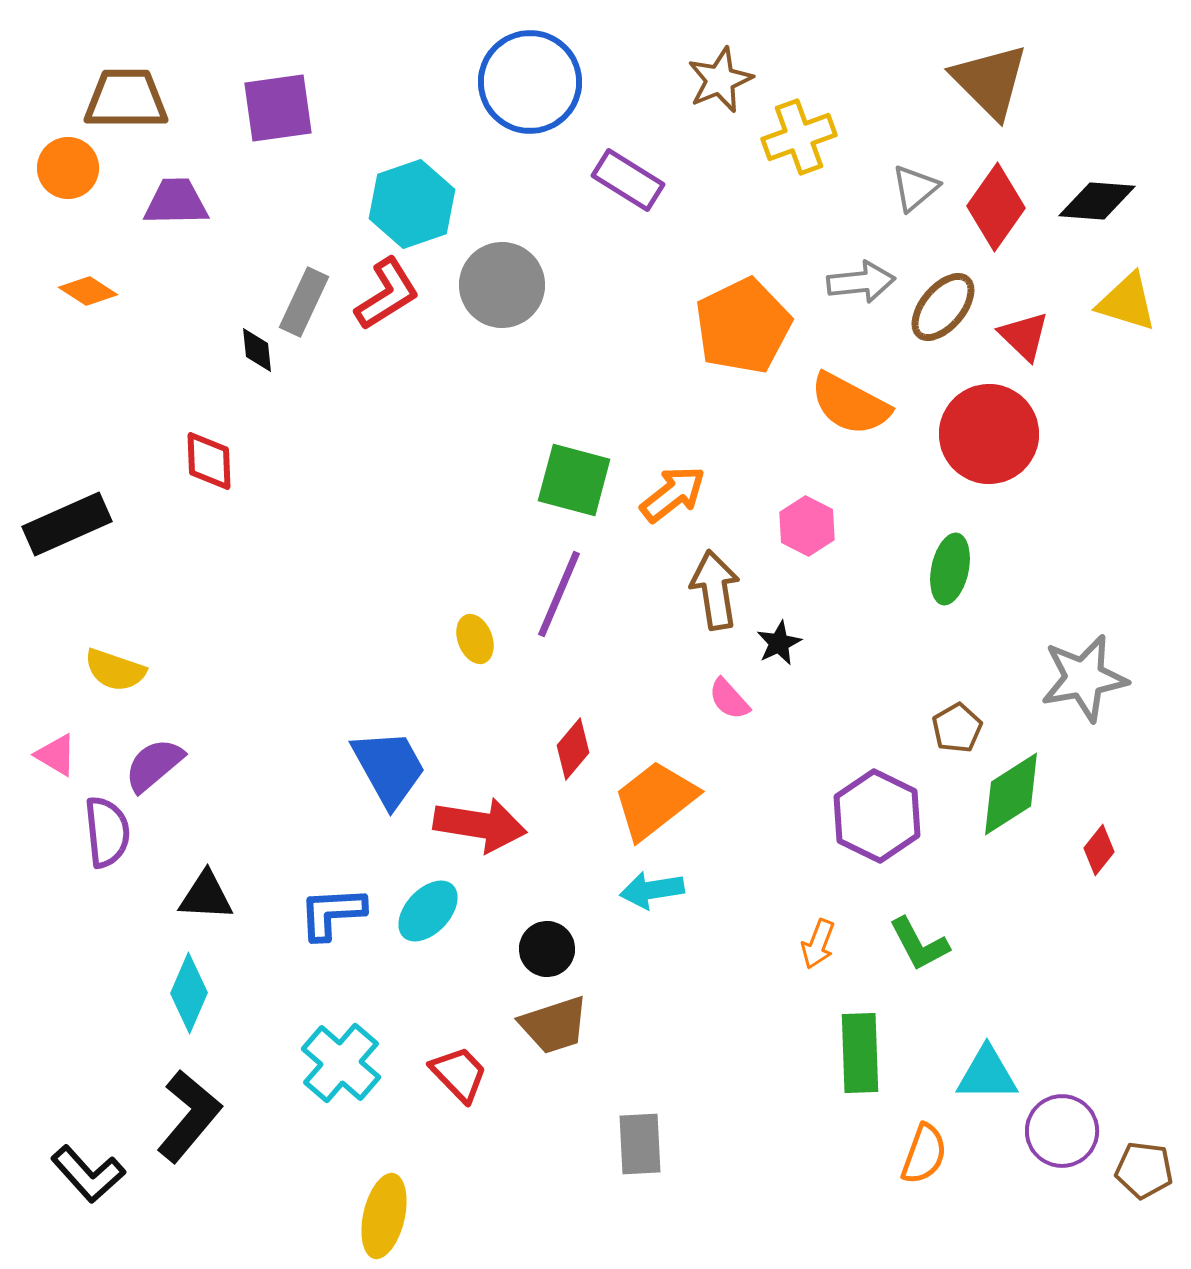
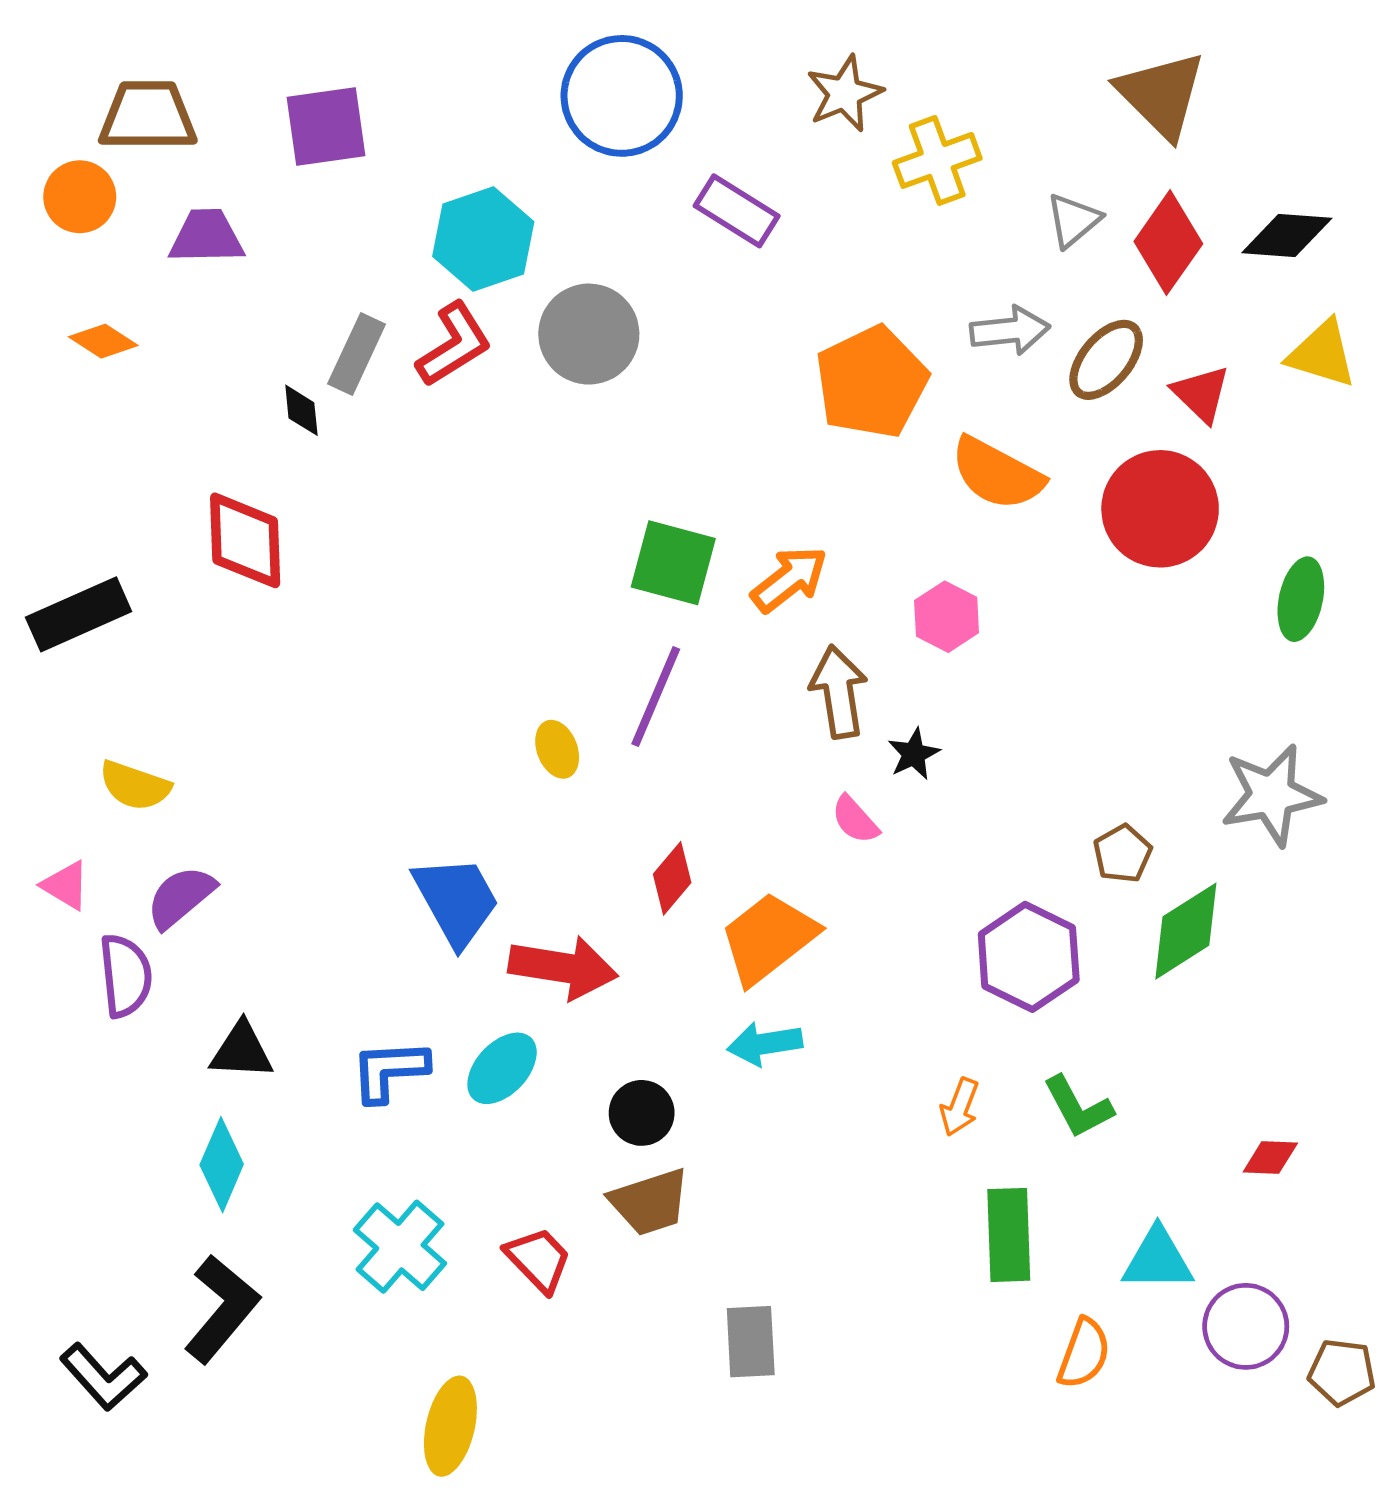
red diamond: (209, 461) -> (245, 540), size x1.4
green ellipse: (950, 569) -> (1301, 599), moved
red diamond: (1099, 850) -> (1270, 1157), moved, turned 54

